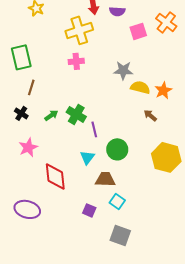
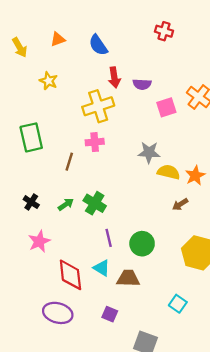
brown line: (31, 87) -> (69, 162), moved
brown arrow: (150, 115) -> (180, 204), turned -72
purple line: (94, 129) -> (109, 238), moved
cyan triangle: (87, 157) -> (102, 268), moved, turned -35
cyan square: (117, 201) -> (178, 304), moved
purple ellipse: (27, 209) -> (58, 313), moved

